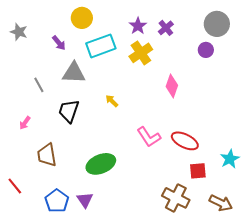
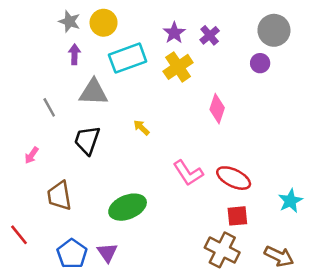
gray star: (19, 32) -> (69, 21), moved
purple arrow: (59, 43) -> (74, 54), turned -140
red square: (198, 171) -> (237, 216), moved

